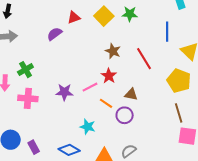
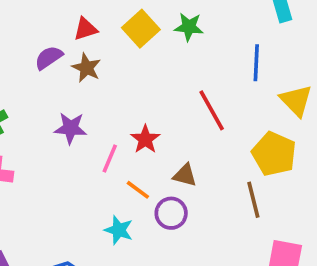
brown star: (113, 51) -> (86, 68), moved
pink line: (90, 87) -> (110, 159), turned -42
purple star: (64, 92) -> (71, 128), moved
brown line: (179, 113) -> (253, 200), moved
cyan star: (88, 127) -> (119, 230), moved

